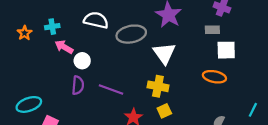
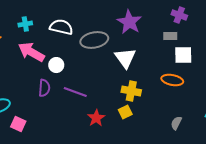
cyan cross: (52, 27) -> (25, 24), moved
pink arrow: (64, 47) -> (31, 52), size x1.5
white circle: (82, 61) -> (56, 65), moved
yellow cross: (158, 86) -> (131, 91), moved

